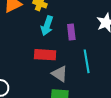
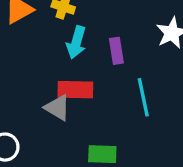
gray triangle: (60, 74) -> (57, 108), moved

